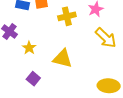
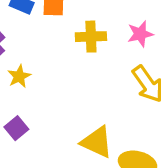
yellow triangle: (63, 59) -> (97, 142), moved

